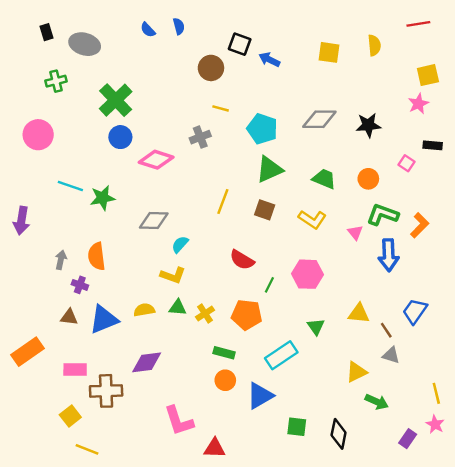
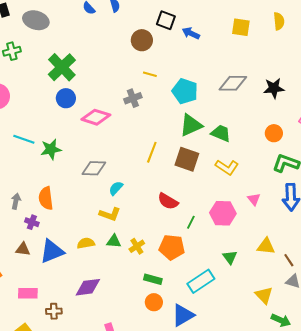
green trapezoid: (324, 179) -> (221, 133), moved
brown square: (265, 210) -> (187, 159), size x1.4
pink triangle: (355, 232) -> (254, 199), moved
yellow triangle: (356, 372) -> (264, 295), turned -48
brown cross: (106, 391) -> (54, 311), size x0.6

